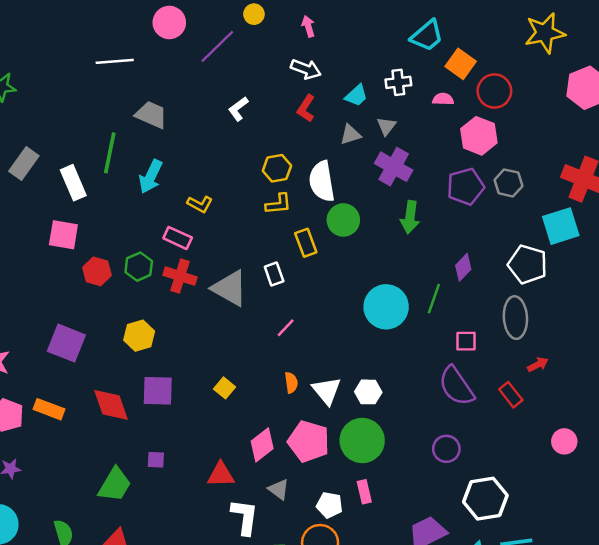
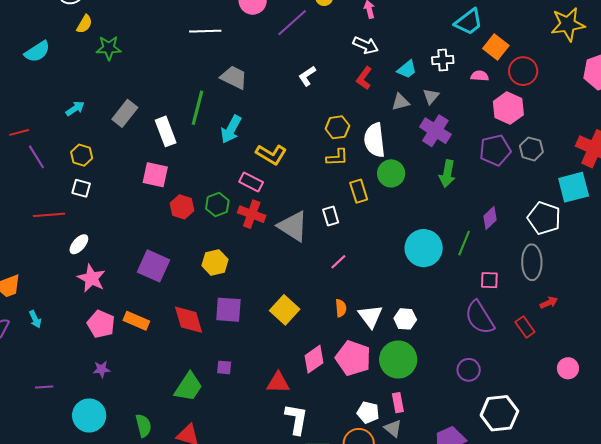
yellow L-shape: (200, 204) -> (271, 154), size x1.4
yellow square: (224, 388) -> (285, 310), size x1.6
gray triangle: (279, 489) -> (393, 428), moved

